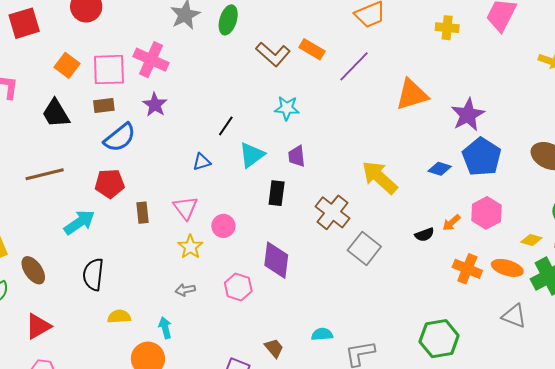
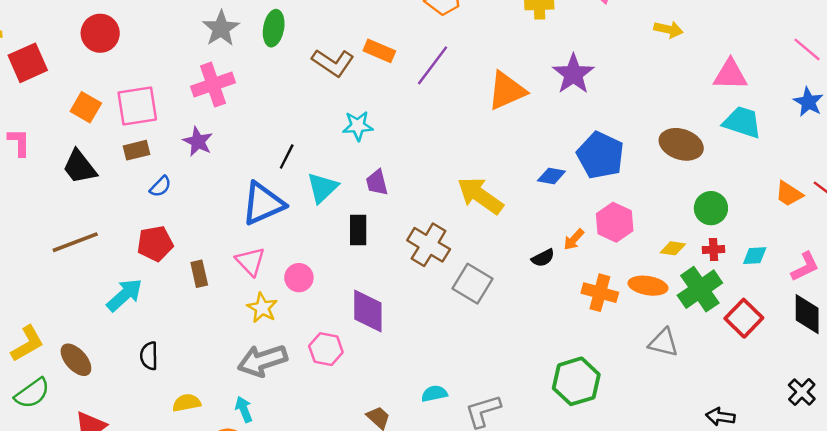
pink cross: (151, 60) -> (213, 85), moved, turned -36
purple star: (468, 115) -> (573, 74), moved
blue semicircle: (120, 138) -> (160, 187), size x0.6
blue triangle: (202, 162) -> (263, 204), size x2.0
black semicircle: (93, 274) -> (149, 356), size x0.7
gray arrow: (185, 290) -> (262, 360), size x2.0

